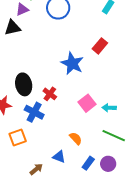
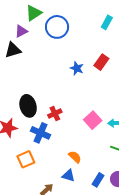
blue star: (72, 63) -> (77, 68), moved, size x0.6
red cross: (50, 94) -> (55, 113), turned 32
orange semicircle: (76, 138) -> (75, 157), moved

